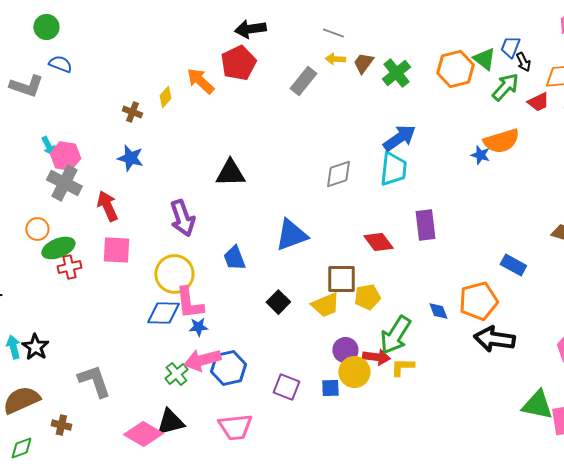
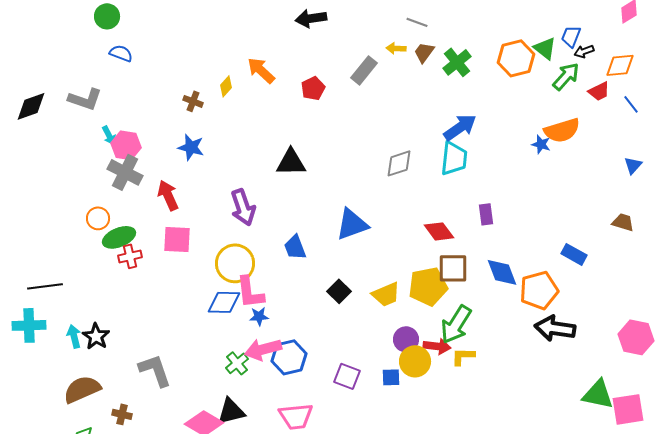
gray line: (333, 33) -> (417, 22), moved
black arrow: (523, 62) -> (584, 51), turned 96
red pentagon: (238, 63) -> (313, 88), moved, size x0.7
gray L-shape: (26, 86) -> (85, 99), moved
purple rectangle: (425, 225) -> (486, 214), size x0.7
brown square: (341, 279) -> (453, 268), moved
yellow pentagon: (367, 297) -> (428, 286), size x1.5
blue diamond: (438, 311) -> (502, 272), moved, size x1.6

